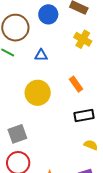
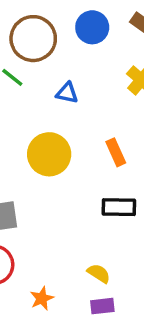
yellow semicircle: (91, 145) -> (99, 273), moved

